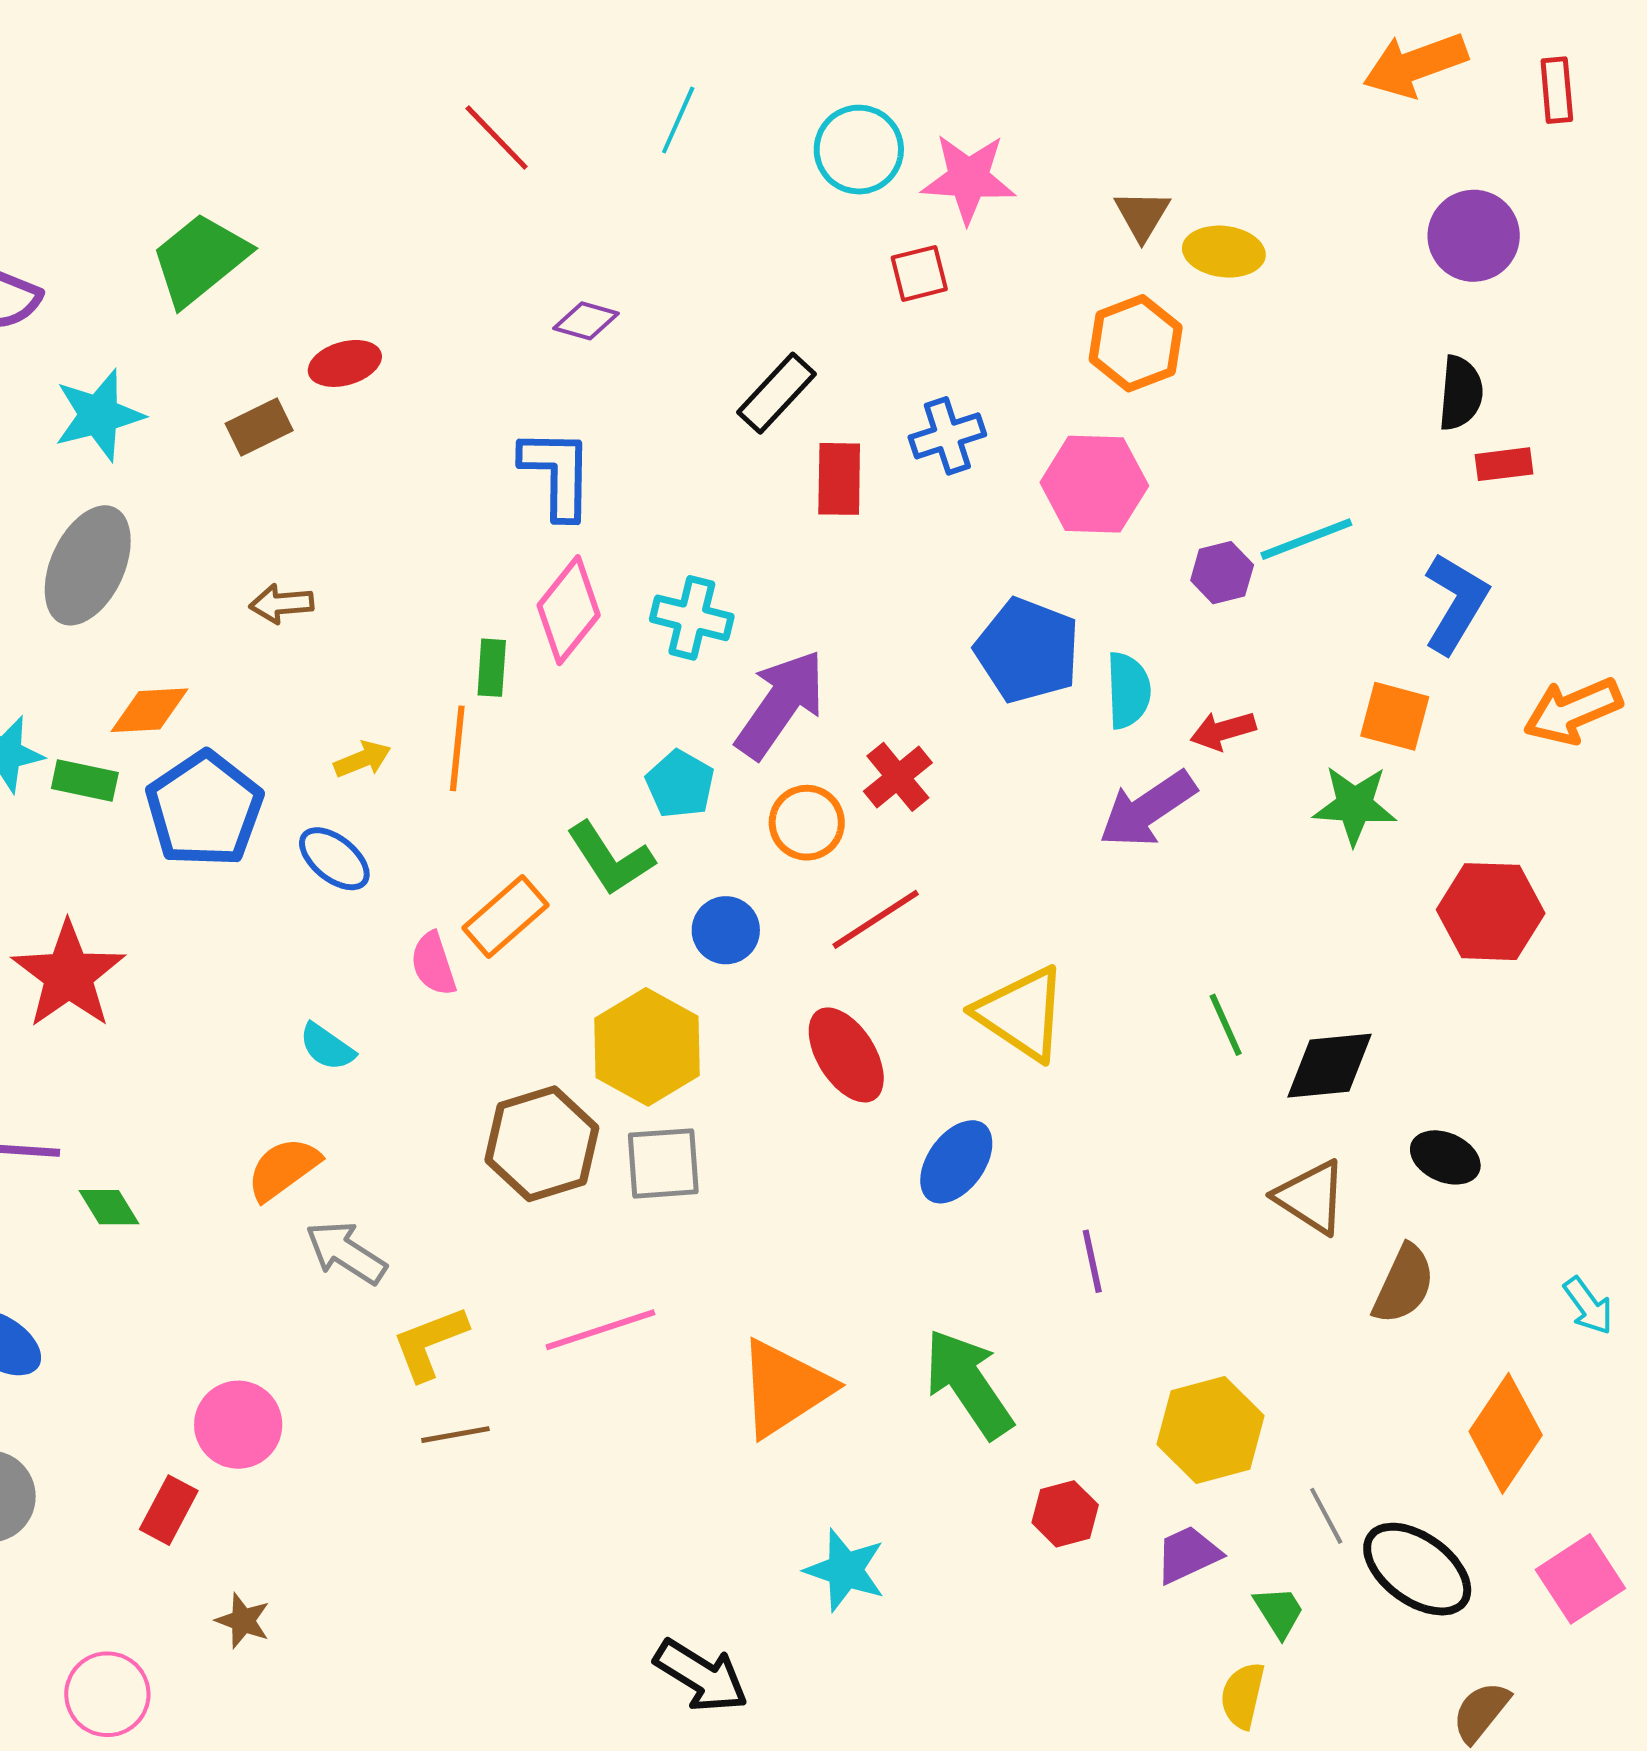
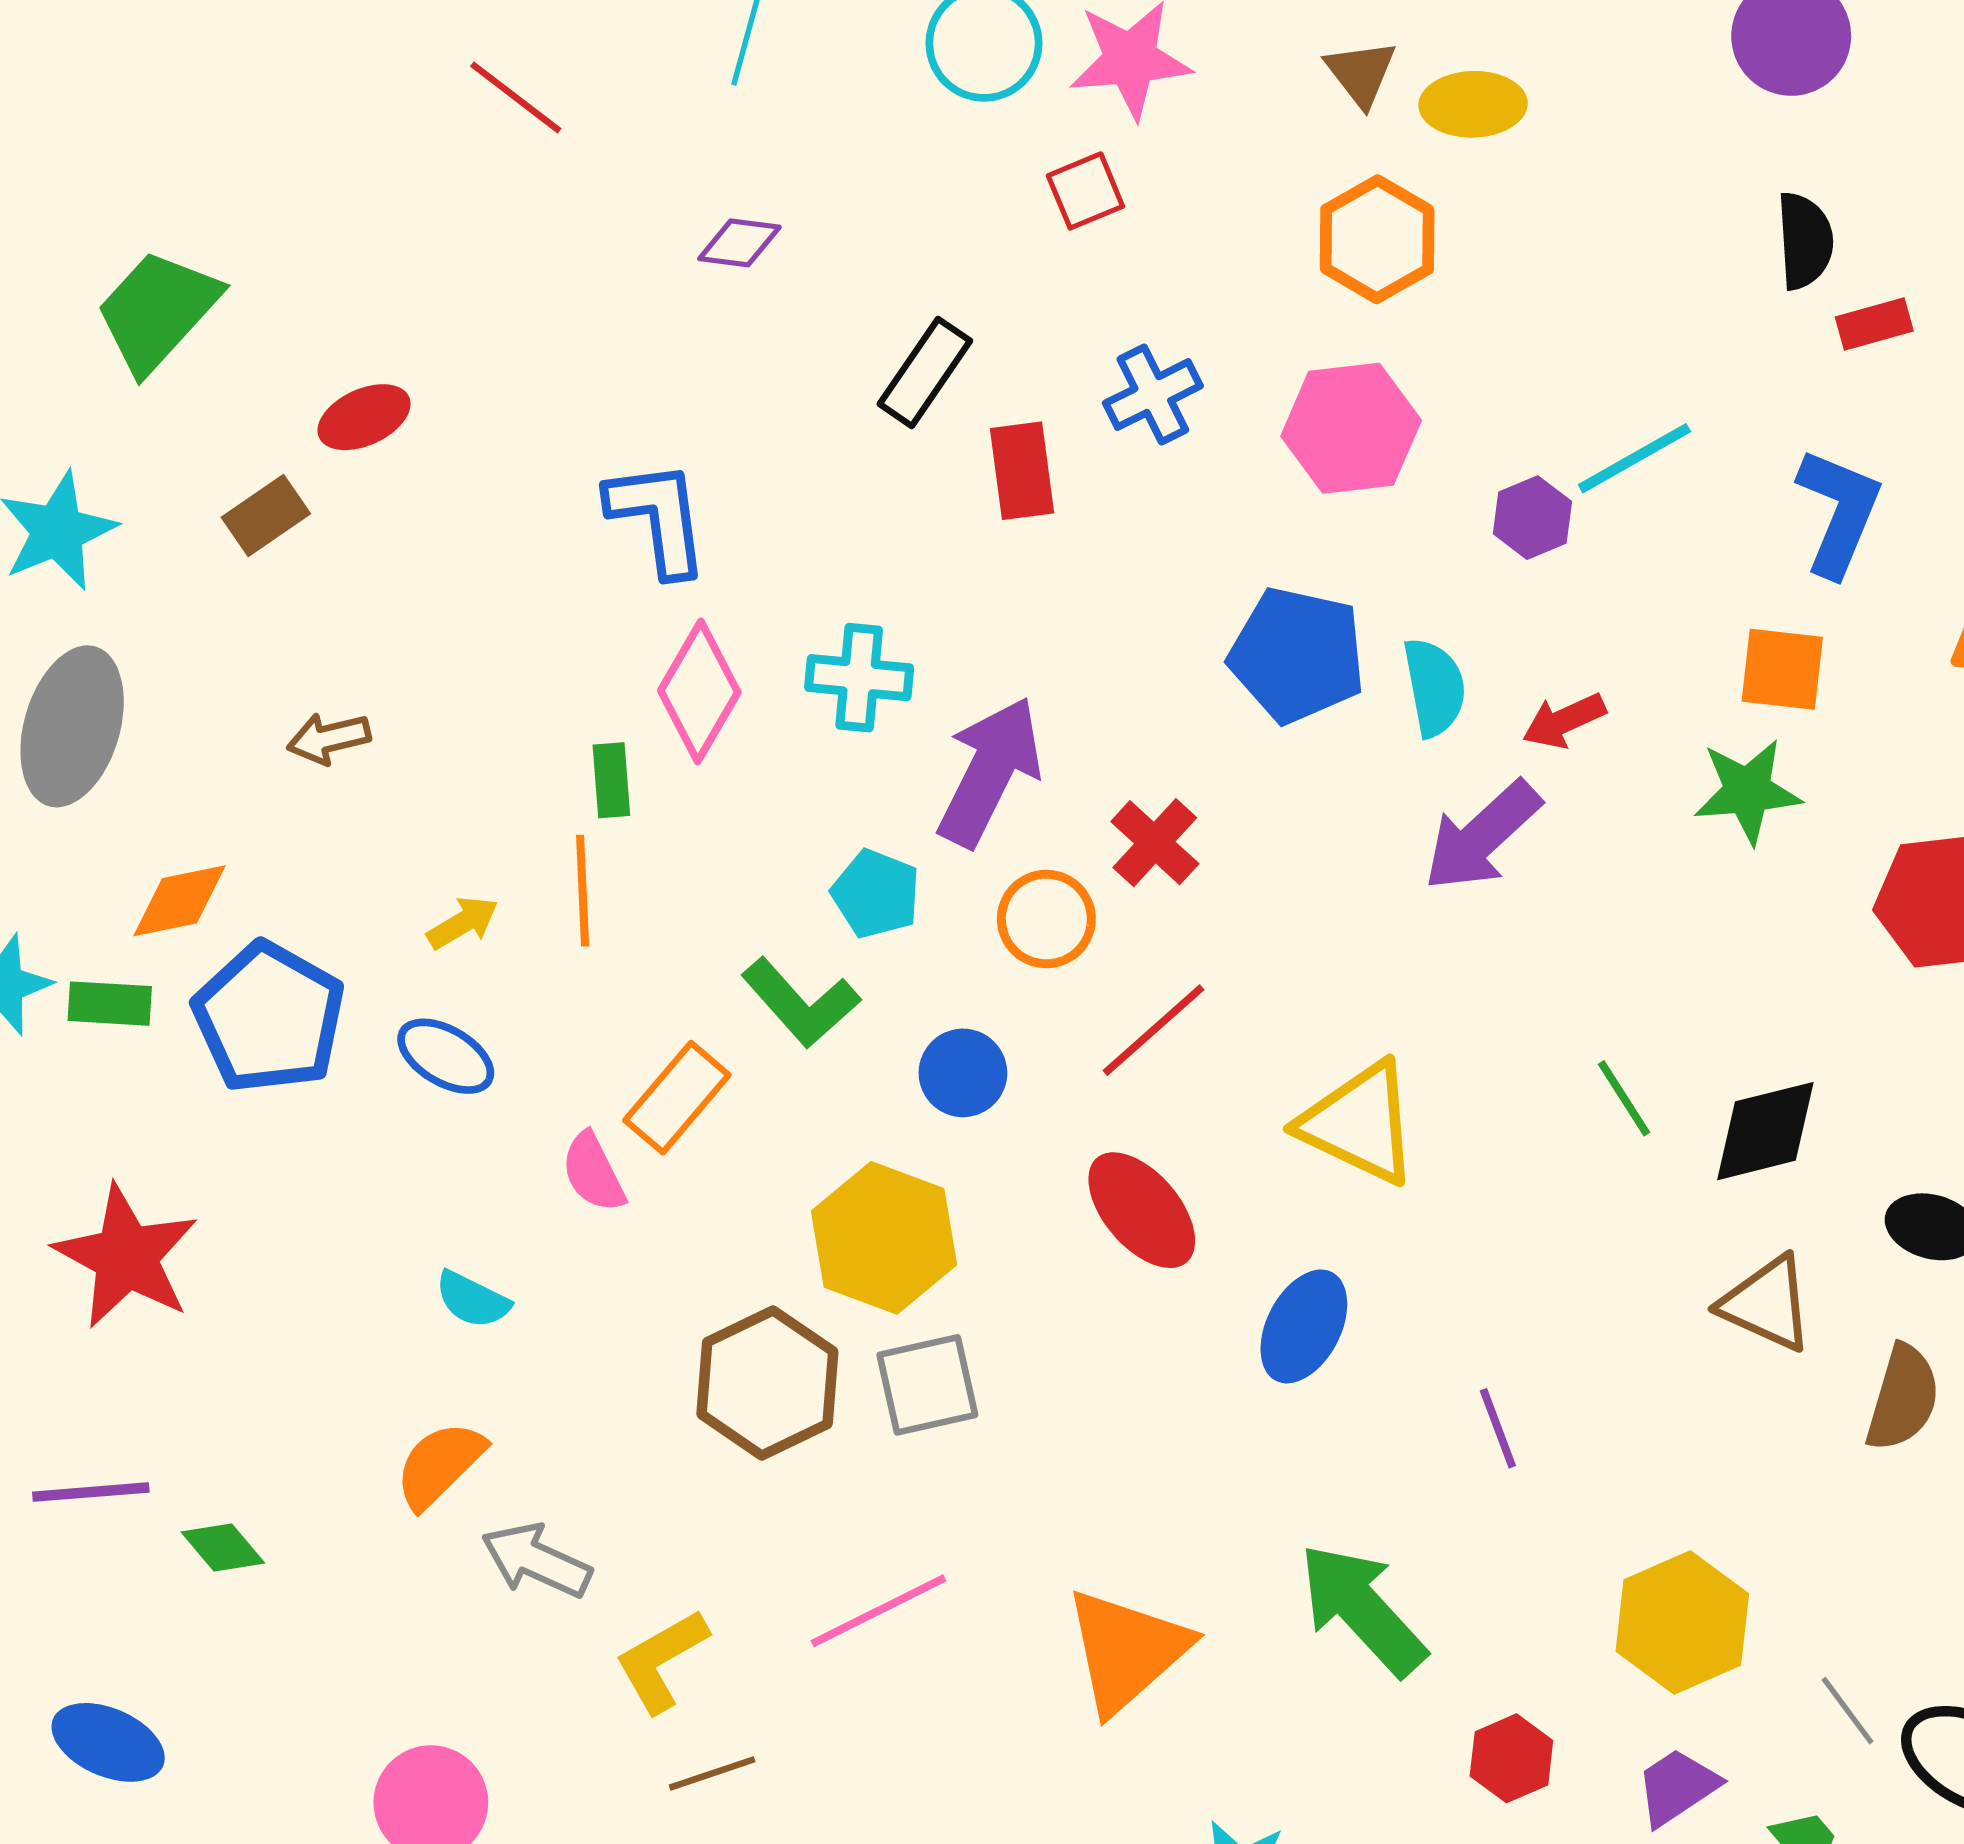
purple diamond: (586, 321) -> (739, 243), moved

